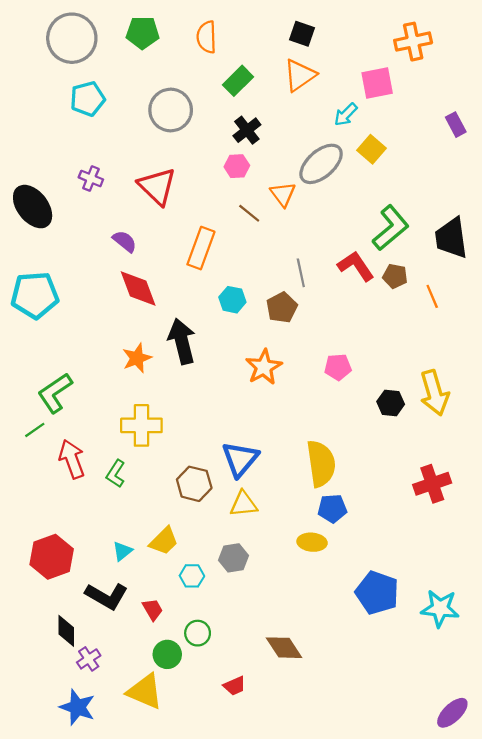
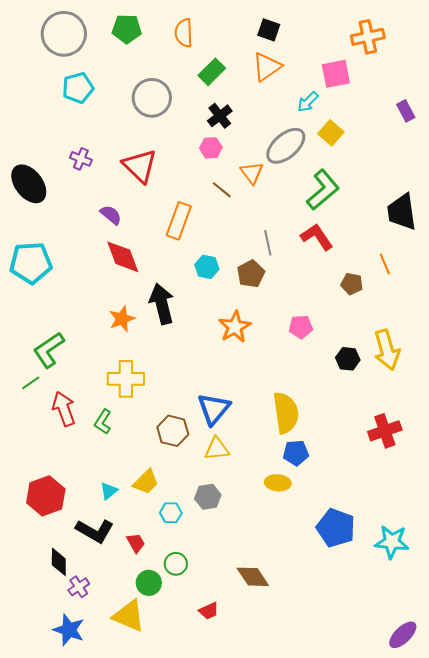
green L-shape: (391, 228) -> (323, 190), moved
brown pentagon: (395, 276) -> (352, 284), moved

